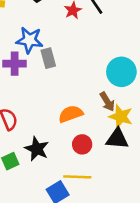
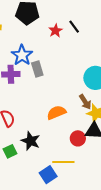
blue star: (29, 40) -> (22, 55), turned 30
red circle: (82, 144) -> (78, 138), moved

